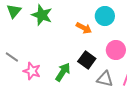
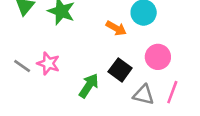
pink star: (32, 71) -> (48, 63), moved

